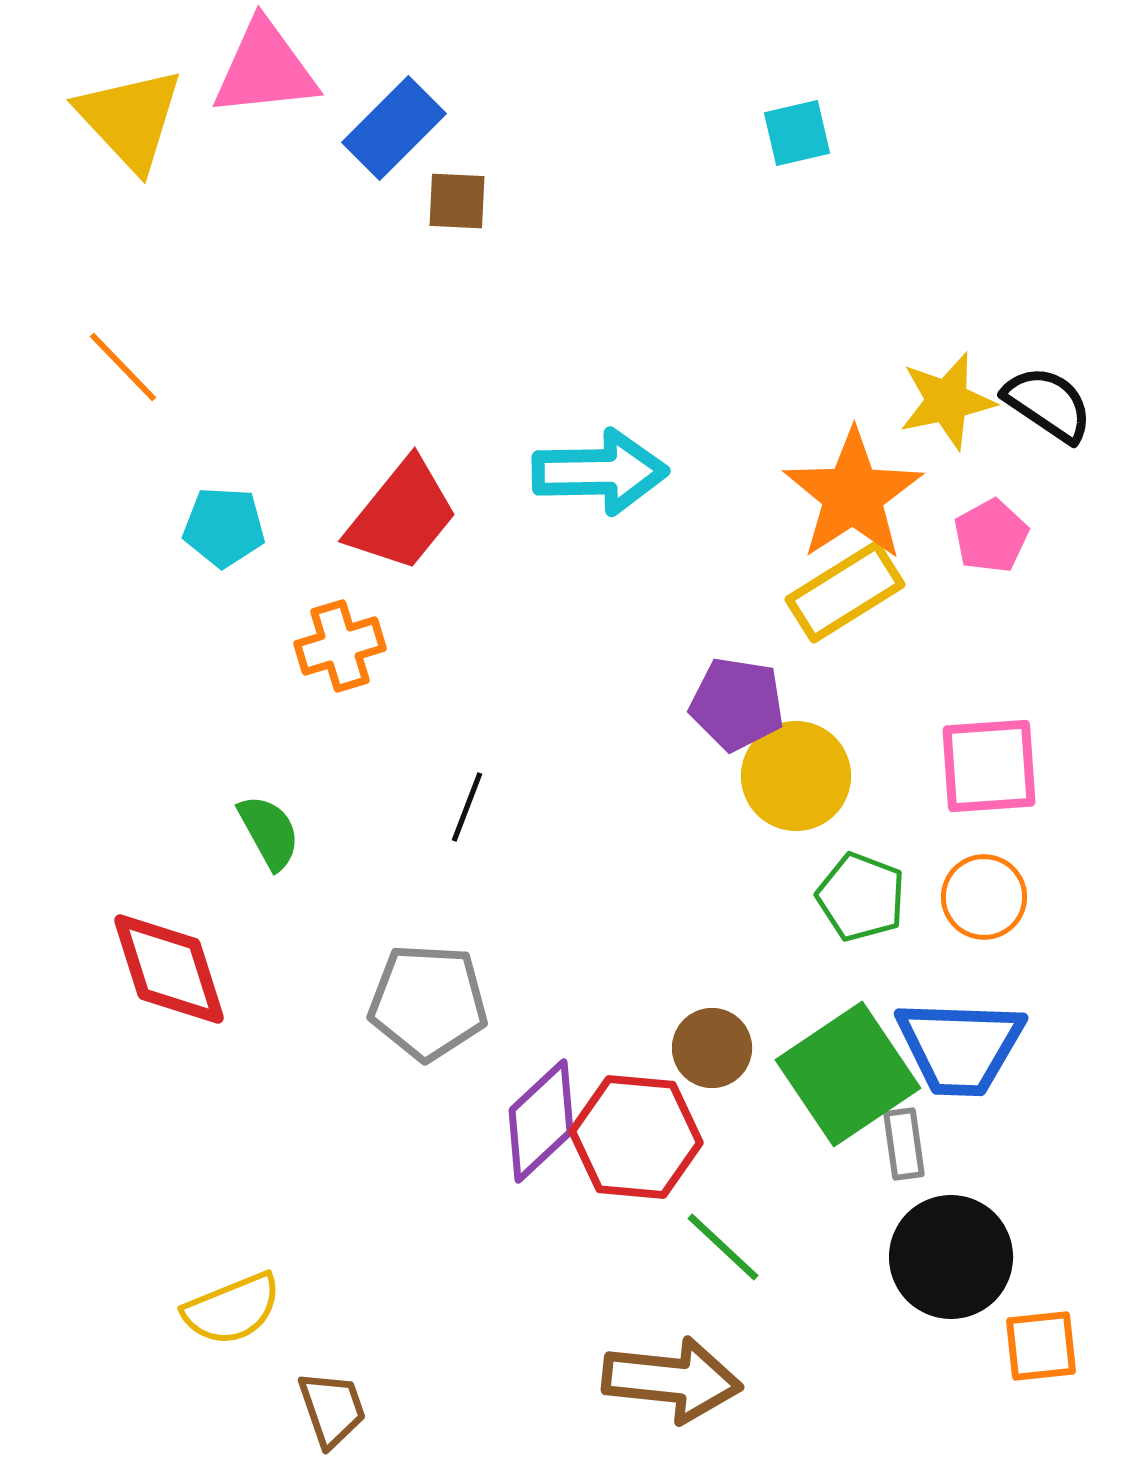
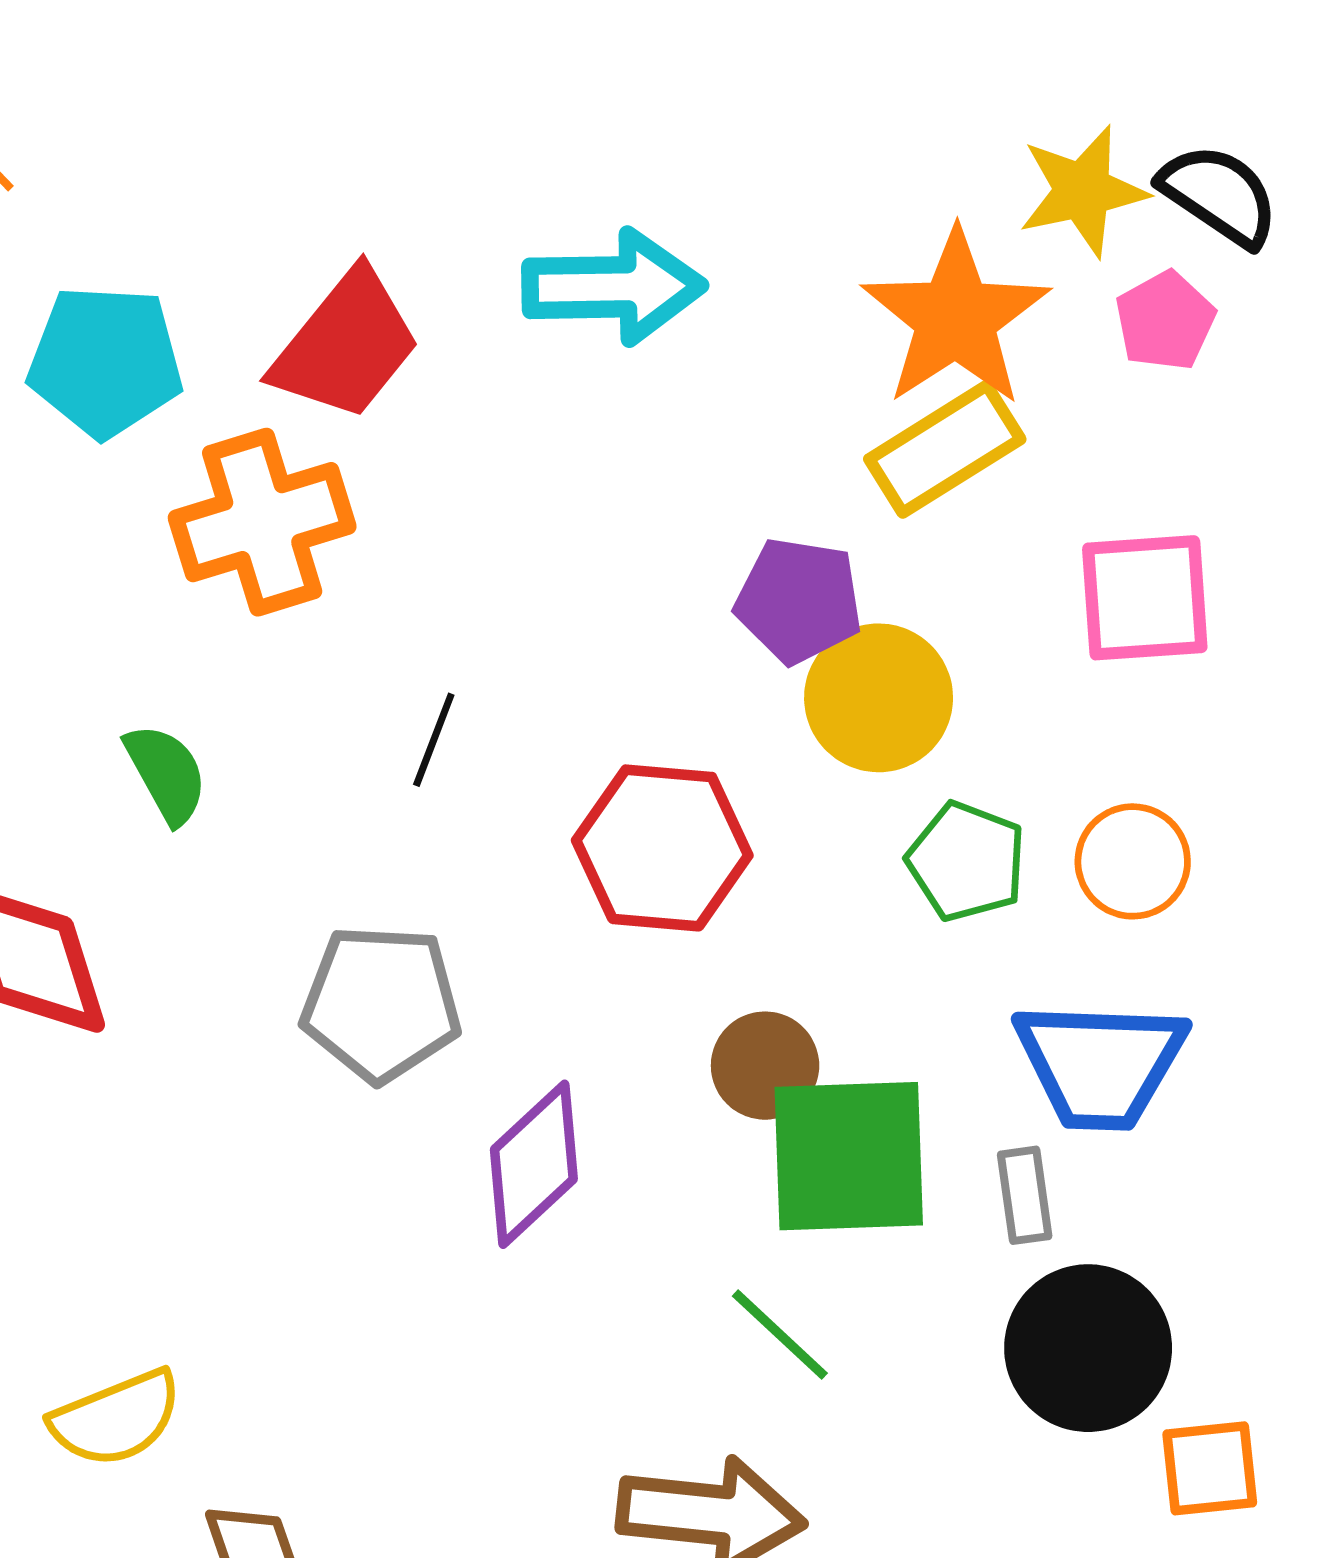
cyan pentagon: (224, 527) -> (105, 361), size x1.4
pink pentagon: (991, 536) -> (1165, 321), moved
orange cross: (340, 646) -> (262, 522), size x1.5
pink square: (989, 766) -> (1145, 598), moved
green square: (848, 1074) -> (849, 1156), moved, turned 32
red hexagon: (636, 1137) -> (662, 848), moved

